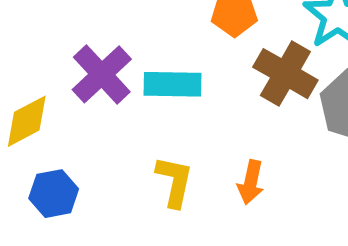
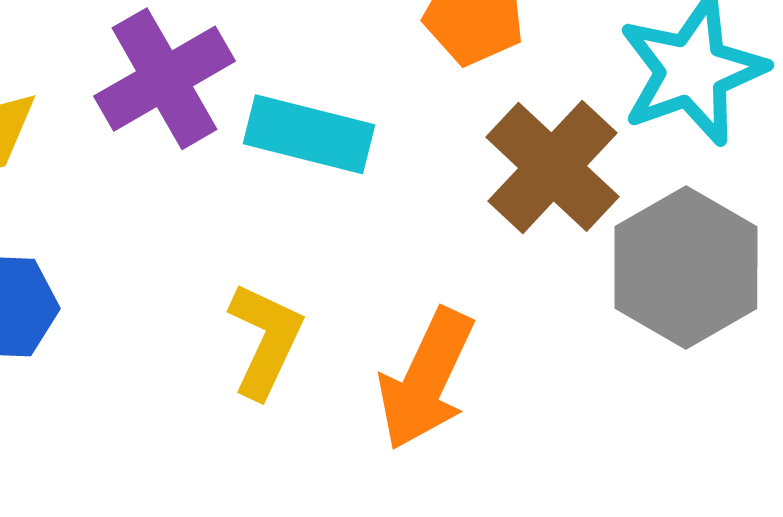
orange arrow: (251, 182) -> (426, 379), size x1.5

